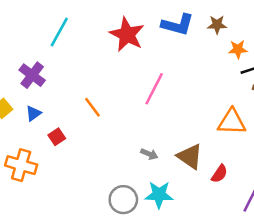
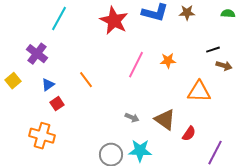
orange star: (238, 49) -> (168, 61), moved
blue triangle: (33, 113) -> (48, 85), moved
orange cross: (21, 165) -> (42, 136), moved

